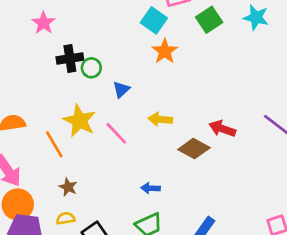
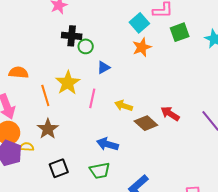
yellow arrow: (160, 119) -> (124, 106), moved
pink line: (116, 133) -> (92, 98), turned 42
brown star: (68, 187) -> (48, 129), size x1.5
blue arrow: (151, 188) -> (108, 144), size x1.5
yellow semicircle: (66, 218) -> (27, 147), moved

